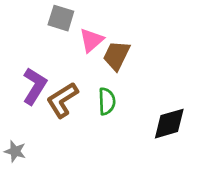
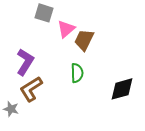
brown L-shape: (62, 100) -> (31, 89), moved

